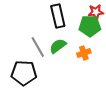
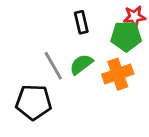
black rectangle: (58, 16) -> (81, 22), size x0.7
orange cross: (84, 53) -> (118, 74), size x1.5

